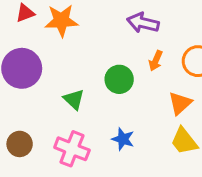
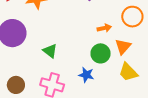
orange arrow: (156, 61) -> (104, 28), moved, turned -120
green circle: (119, 79) -> (101, 53), moved

